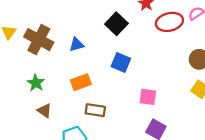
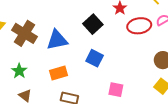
blue triangle: (77, 45) -> (57, 40), size x1.6

